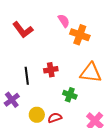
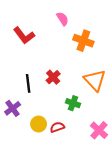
pink semicircle: (64, 21) -> (63, 19), moved
red cross: (51, 70) -> (53, 77), turned -32
orange triangle: (91, 73) -> (95, 80), turned 40

